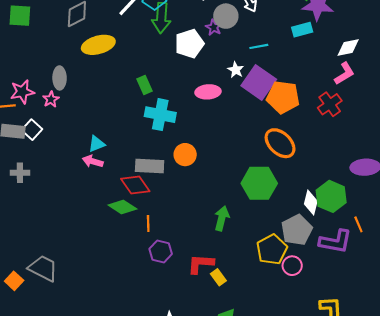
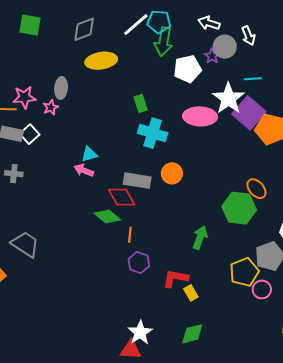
white star: (236, 70) -> (228, 98), size x2.0
pink ellipse: (208, 92) -> (200, 116), size x1.4
orange ellipse: (280, 143) -> (256, 189), moved, size x0.7
gray trapezoid: (43, 268) -> (25, 244), moved

